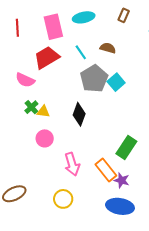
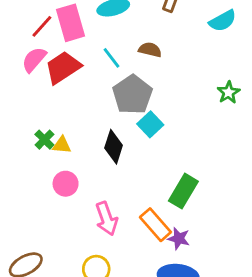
red line: (17, 28) -> (42, 26), moved, turned 48
pink semicircle: (25, 80) -> (34, 60), moved, turned 108
cyan square: (116, 82) -> (150, 124), moved

